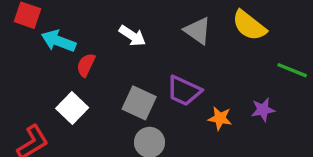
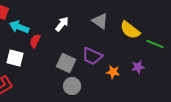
yellow semicircle: (249, 25) -> (130, 30), moved
white arrow: (132, 36) -> (62, 24), turned -84
white square: (72, 108) -> (15, 58), moved, turned -30

